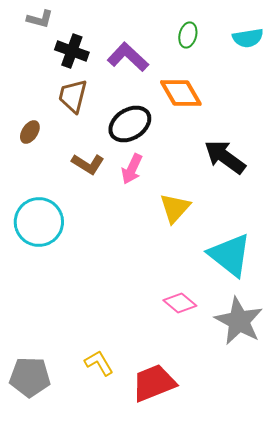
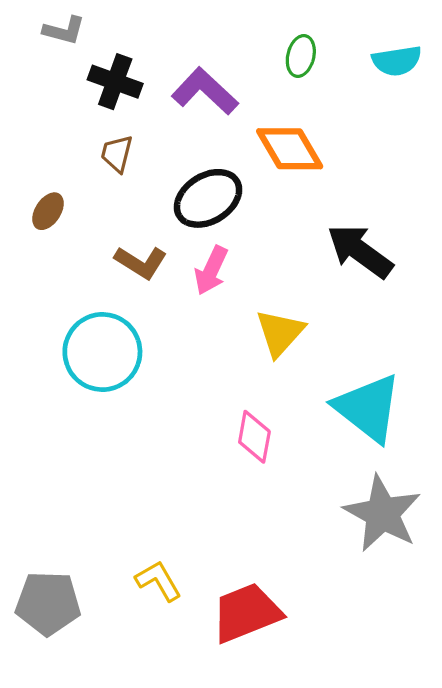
brown trapezoid: (73, 96) -> (117, 154), size x0.7
cyan circle: (39, 222) -> (102, 352), moved
pink diamond: (180, 303) -> (254, 437), moved, turned 60

